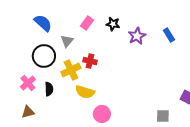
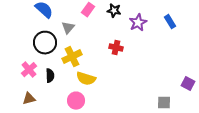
red cross: (90, 61) -> (116, 48), moved
pink circle: (102, 114) -> (76, 101), moved

